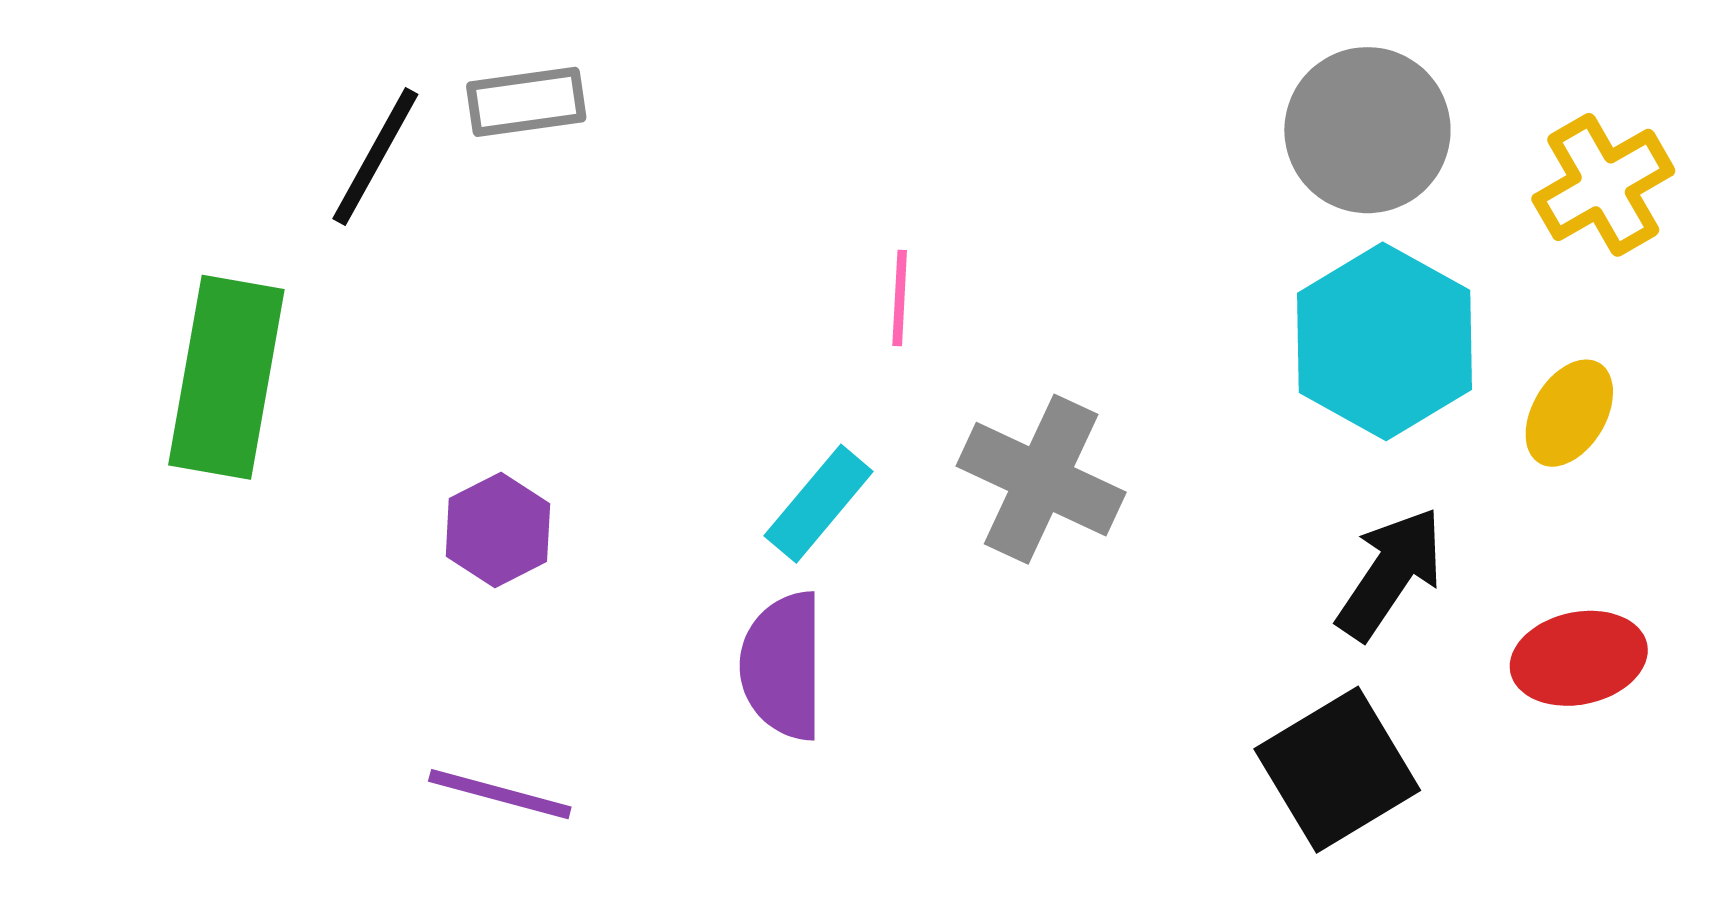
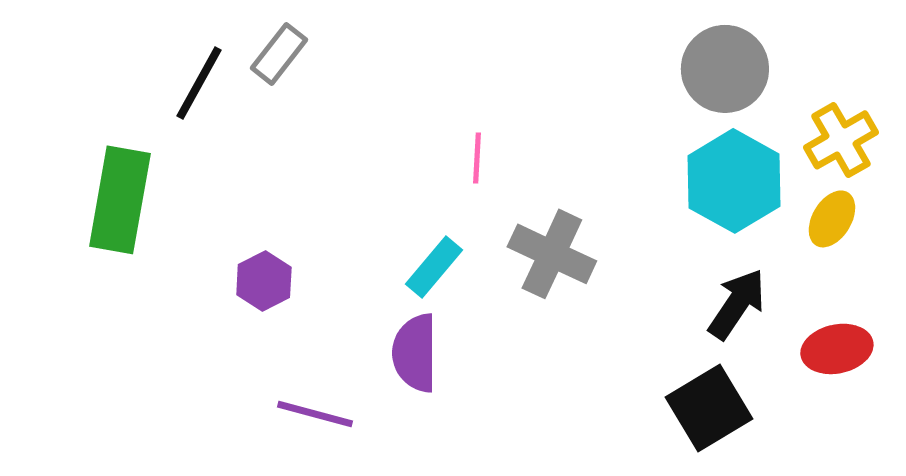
gray rectangle: (526, 102) -> (279, 54), turned -44
yellow cross: (1603, 185) -> (841, 140), moved
purple line: (500, 794) -> (315, 414), moved

